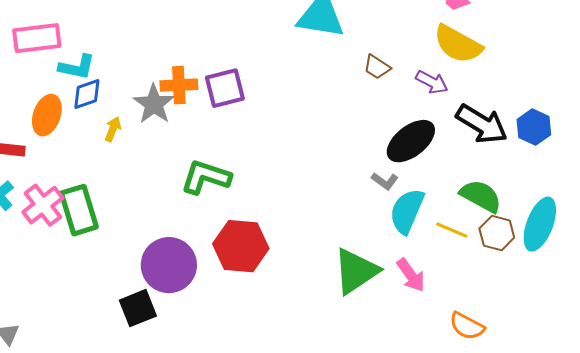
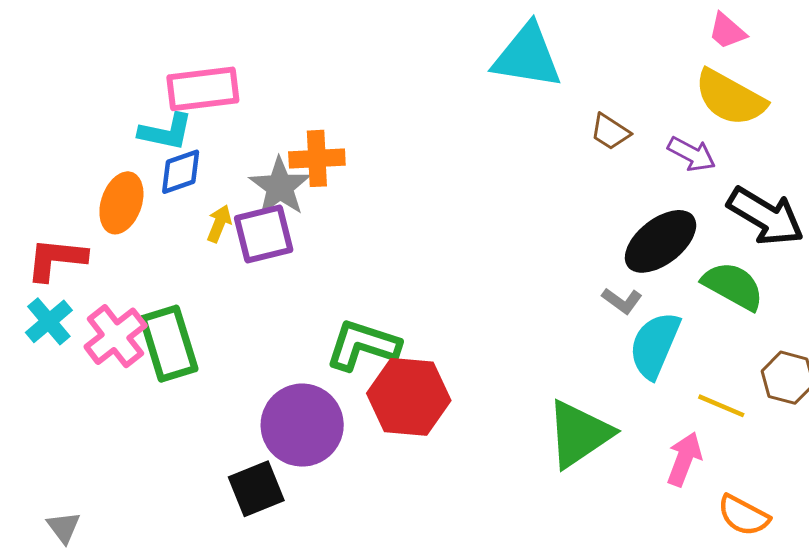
pink rectangle: (37, 38) -> (203, 89), moved
purple square: (225, 88) -> (264, 234), moved
green L-shape: (206, 177) -> (363, 345), moved
green semicircle: (481, 196) -> (733, 286), moved
yellow line: (452, 230) -> (721, 406), moved
pink arrow: (411, 275) -> (684, 459), moved, turned -123

